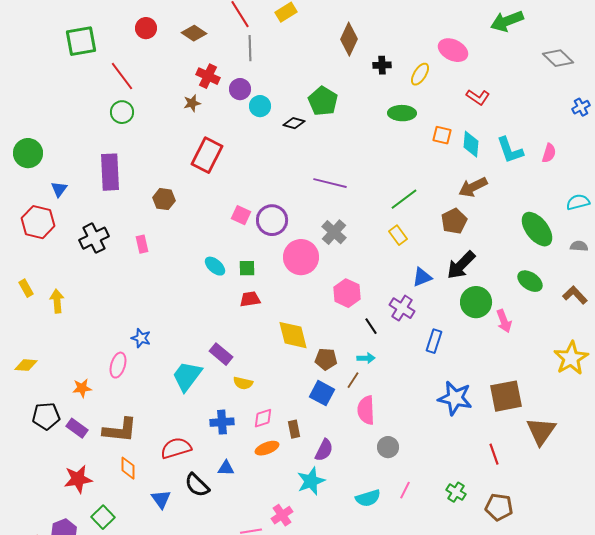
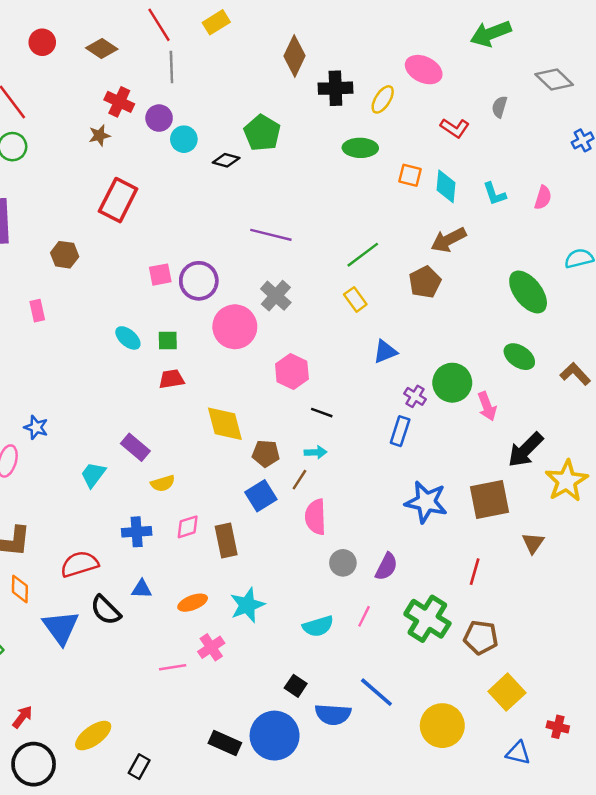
black cross: (382, 65) -> (335, 88), size x1.5
cyan L-shape: (510, 150) -> (494, 194), size x0.7
pink square: (241, 215) -> (160, 275), turned -36
gray semicircle: (579, 246) -> (499, 107), moved, turned -78
black arrow: (461, 265) -> (526, 450), moved
purple cross: (402, 308) -> (415, 396), moved, size x0.7
black line: (371, 326) -> (322, 413), turned -36
yellow star: (571, 358) -> (567, 481), moved
cyan trapezoid: (187, 376) -> (93, 475), size x0.7
yellow semicircle: (243, 383) -> (163, 483), turned -30
blue square: (322, 393) -> (261, 496), turned 30
brown rectangle: (294, 429) -> (226, 540), size x1.5
brown triangle: (541, 431) -> (533, 543), size x0.6
orange ellipse: (267, 448) -> (193, 603), moved
purple semicircle: (324, 450) -> (386, 567), moved
red line: (494, 454) -> (475, 572), turned 35
green cross: (456, 492) -> (427, 619), size x1.8
blue triangle: (161, 499) -> (61, 627), size x1.5

